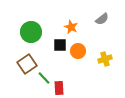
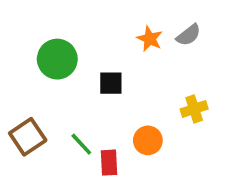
orange star: (71, 27) -> (150, 39), moved
orange circle: (78, 51) -> (148, 140), moved
brown square: (27, 64) -> (28, 137), moved

